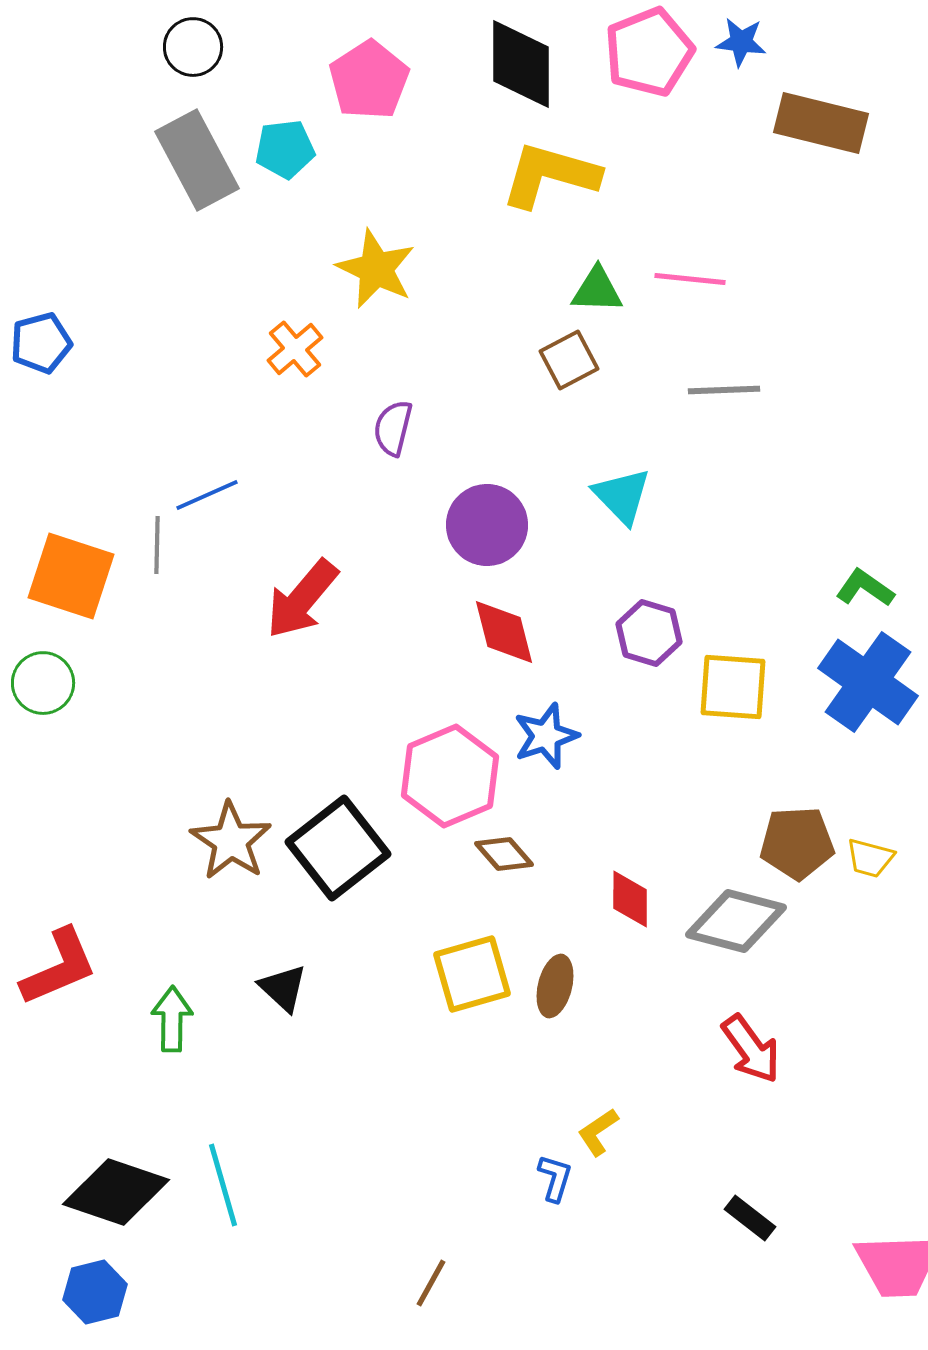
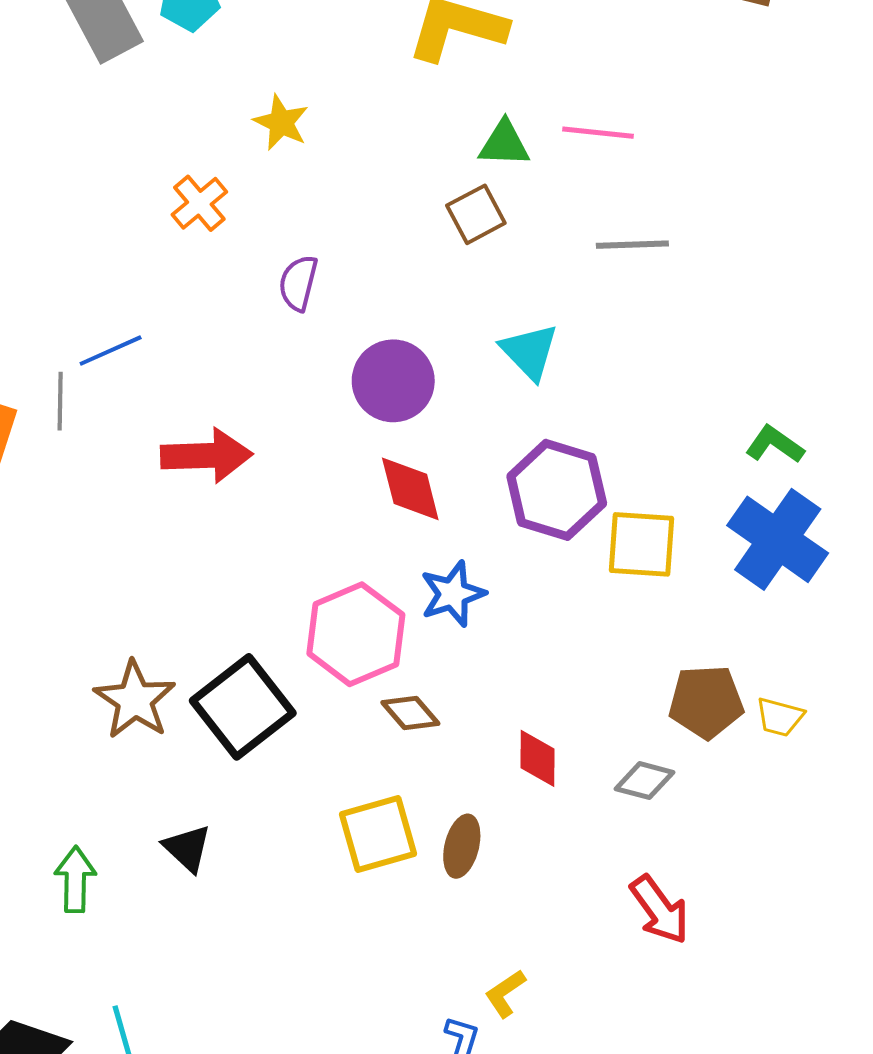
yellow star: (376, 269) -> (281, 122), size x0.7
red arrow: (302, 599) -> (206, 456), turned -132
purple hexagon: (649, 633) -> (557, 490), size x1.5
gray diamond: (736, 921) -> (644, 781), size x0.6

